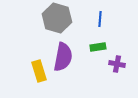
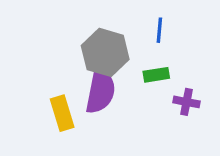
gray hexagon: (57, 18) -> (105, 52), moved

